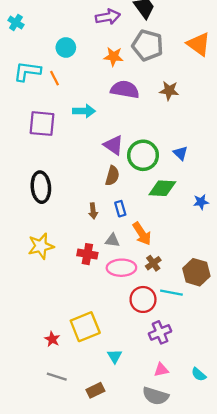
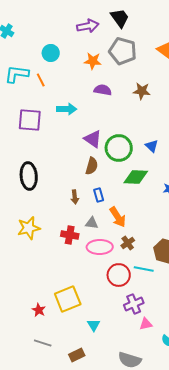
purple semicircle: (125, 89) -> (103, 90), size x0.7
pink triangle: (161, 370) -> (146, 324), moved

